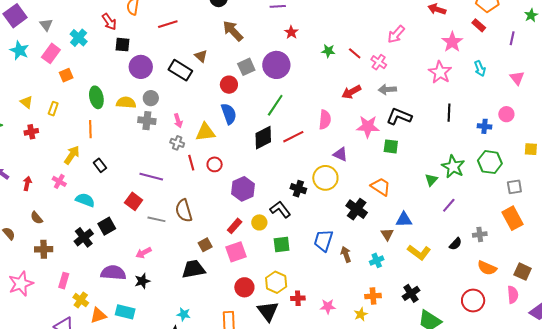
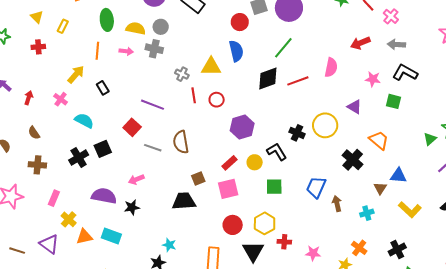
pink arrow: (178, 121) -> (126, 51), moved, turned -72
pink star: (368, 127) -> (373, 79), size x0.7
purple triangle: (340, 154) -> (354, 107), moved
orange cross: (373, 296) -> (359, 248), turned 35

